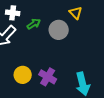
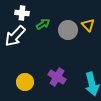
yellow triangle: (76, 13) -> (88, 25), moved
yellow circle: (23, 75) -> (25, 82), moved

